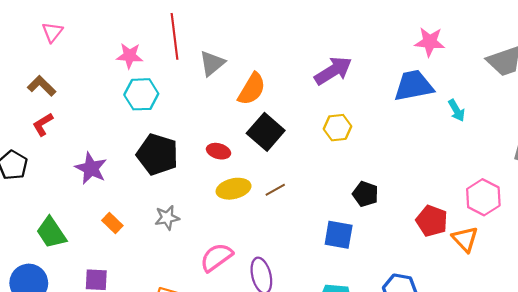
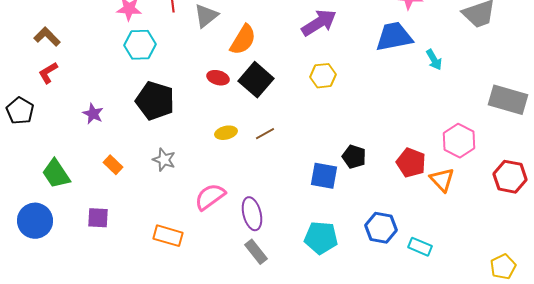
red ellipse: (219, 151) -> (218, 78), moved
purple star: (91, 168) -> (93, 114), size x0.7
yellow ellipse: (234, 189) -> (226, 133), size x0.7
black pentagon: (365, 194) -> (354, 157), moved
gray star: (167, 218) -> (164, 160), turned 30

